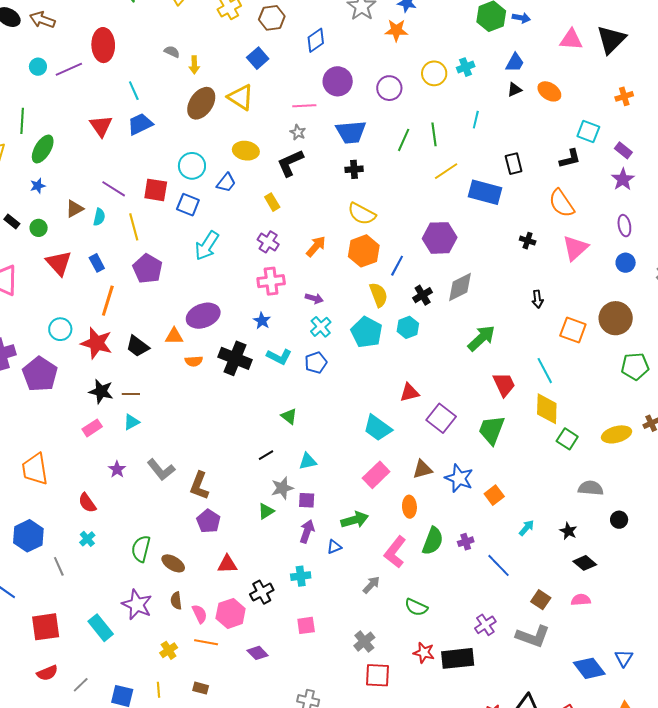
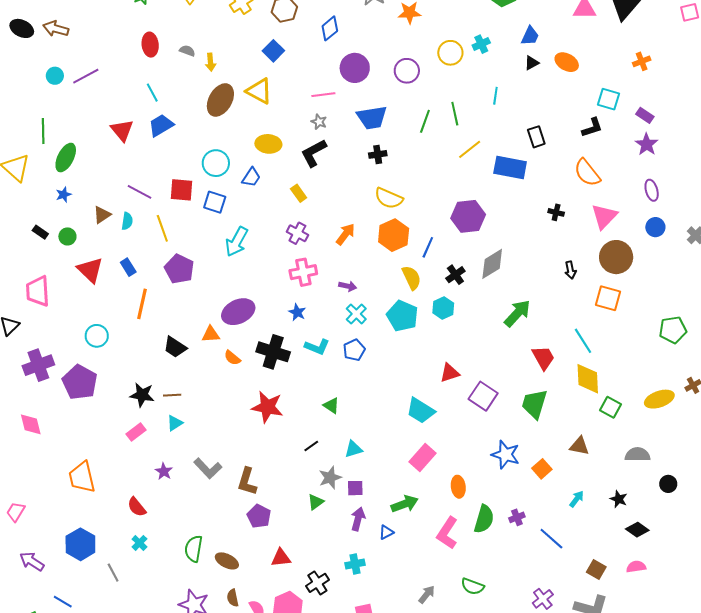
red ellipse: (103, 45) -> (150, 45), moved, size x0.7
brown circle: (616, 318) -> (616, 257), moved
red star: (97, 343) -> (267, 407), moved
orange semicircle: (194, 361) -> (232, 358), turned 48
brown triangle: (422, 469) -> (579, 446), moved, turned 30
gray arrow: (371, 585) -> (427, 594), moved

